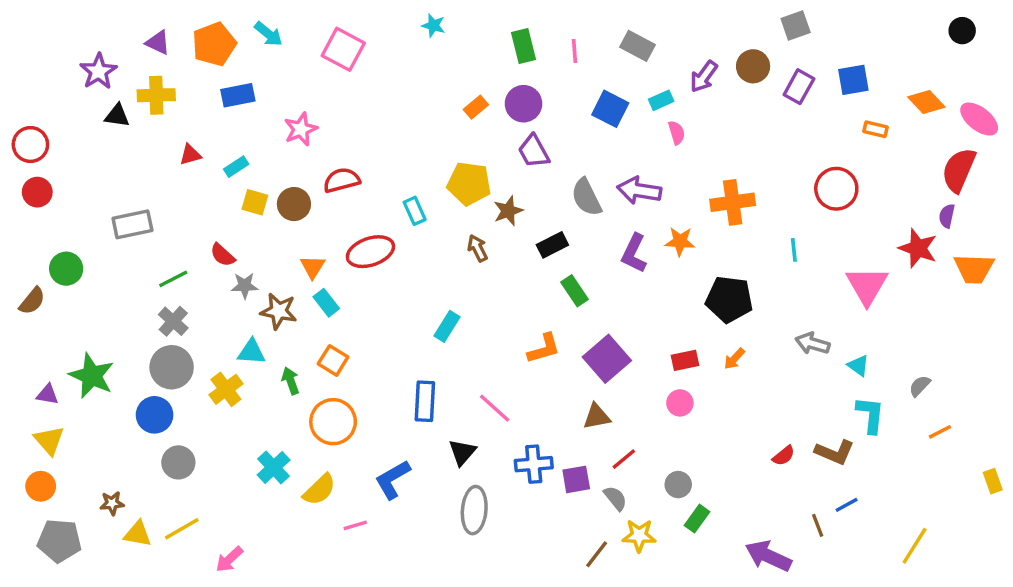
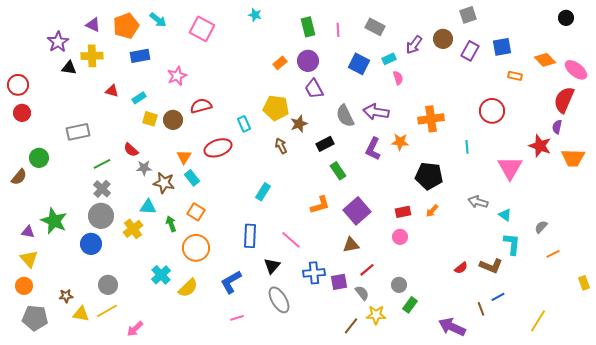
red triangle: (190, 155) -> (112, 91), turned 32
gray circle: (178, 462) -> (108, 285), moved
gray ellipse: (474, 510) -> (279, 300), turned -36
pink line: (355, 525) -> (237, 318), moved

